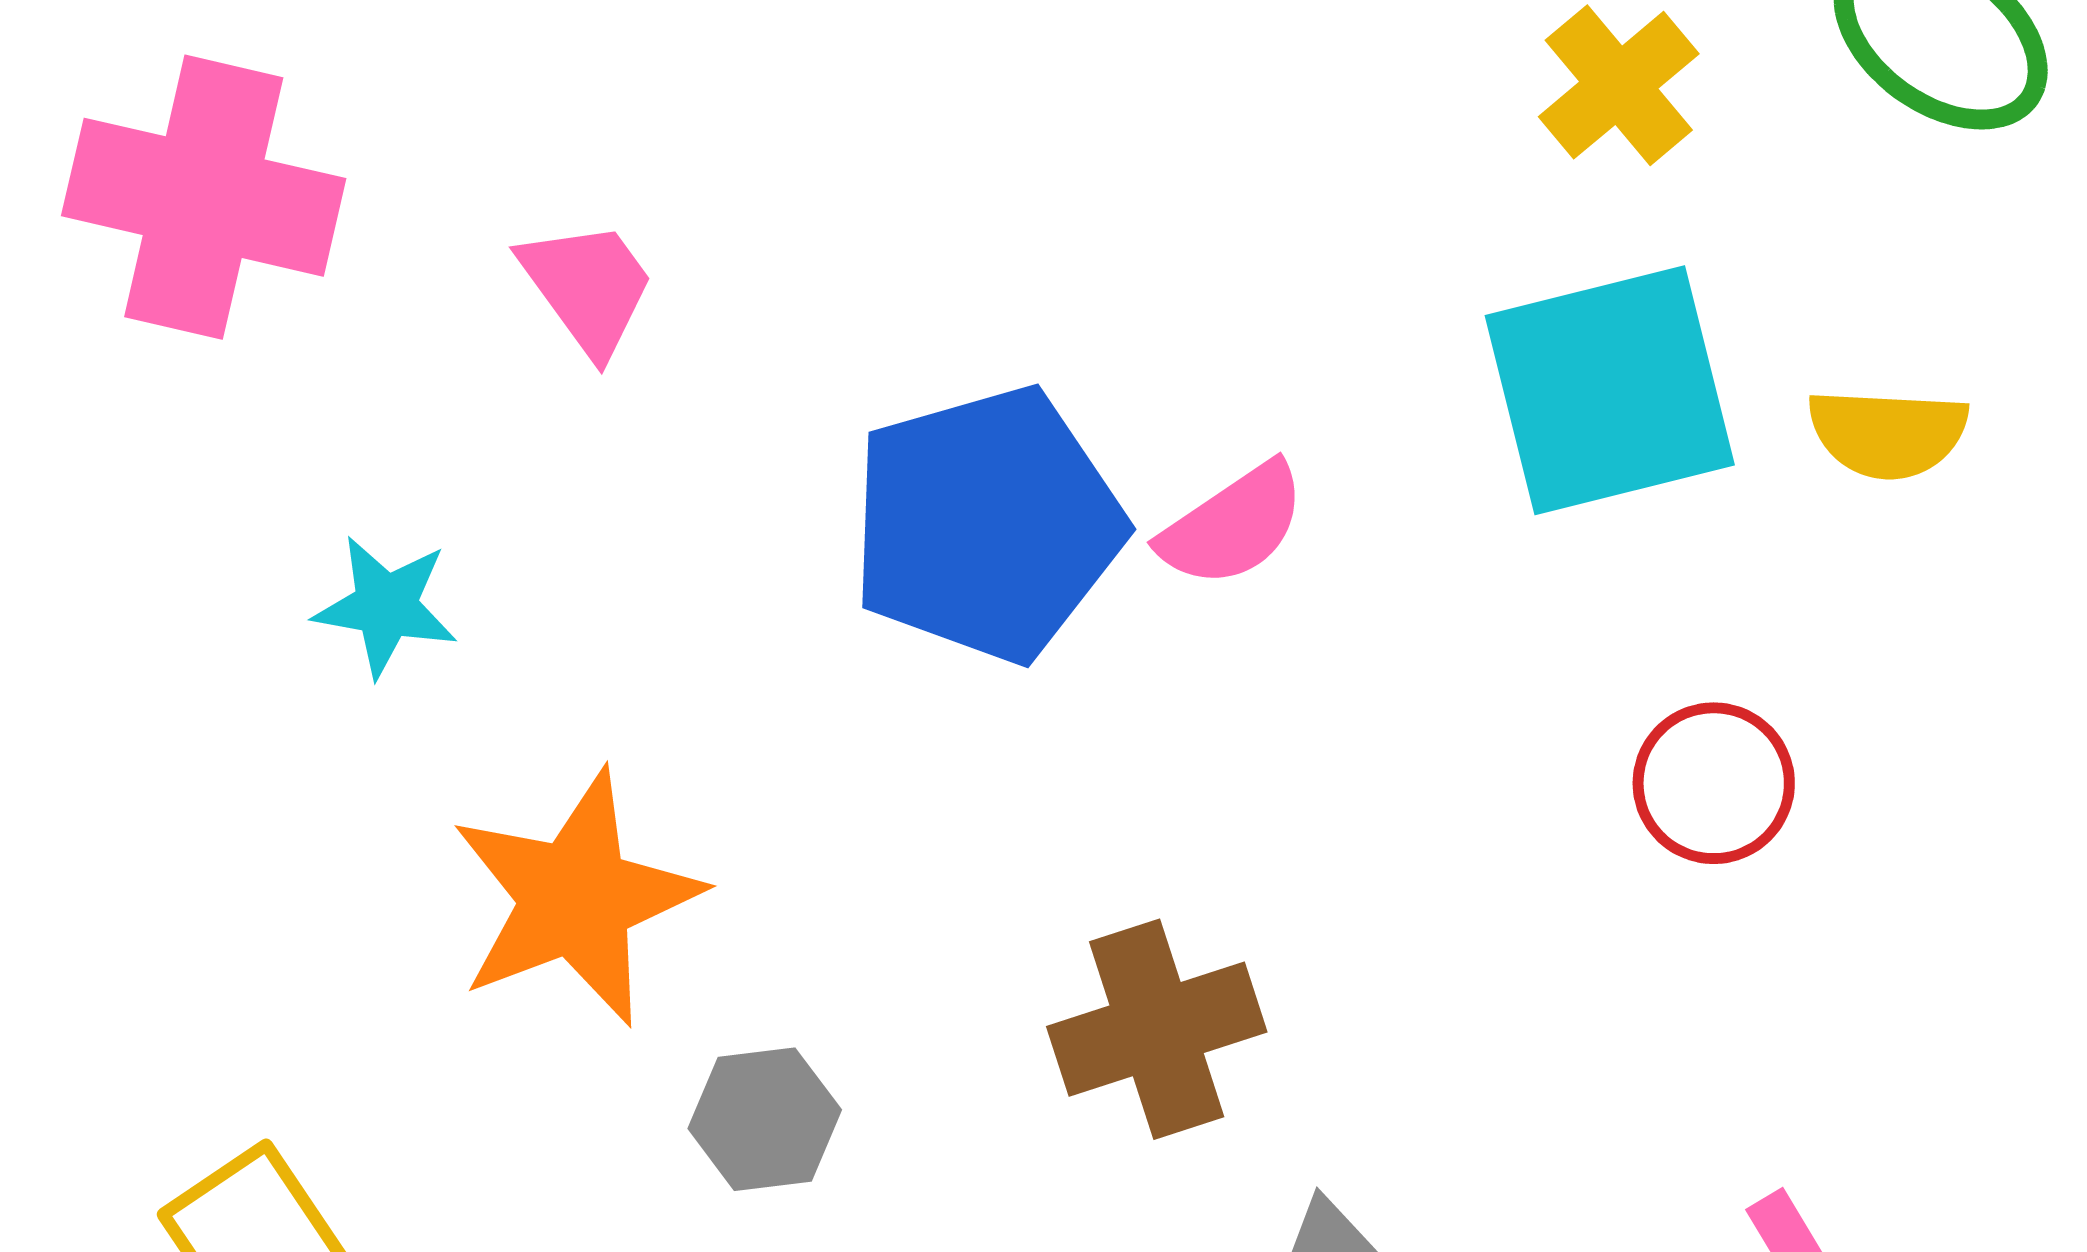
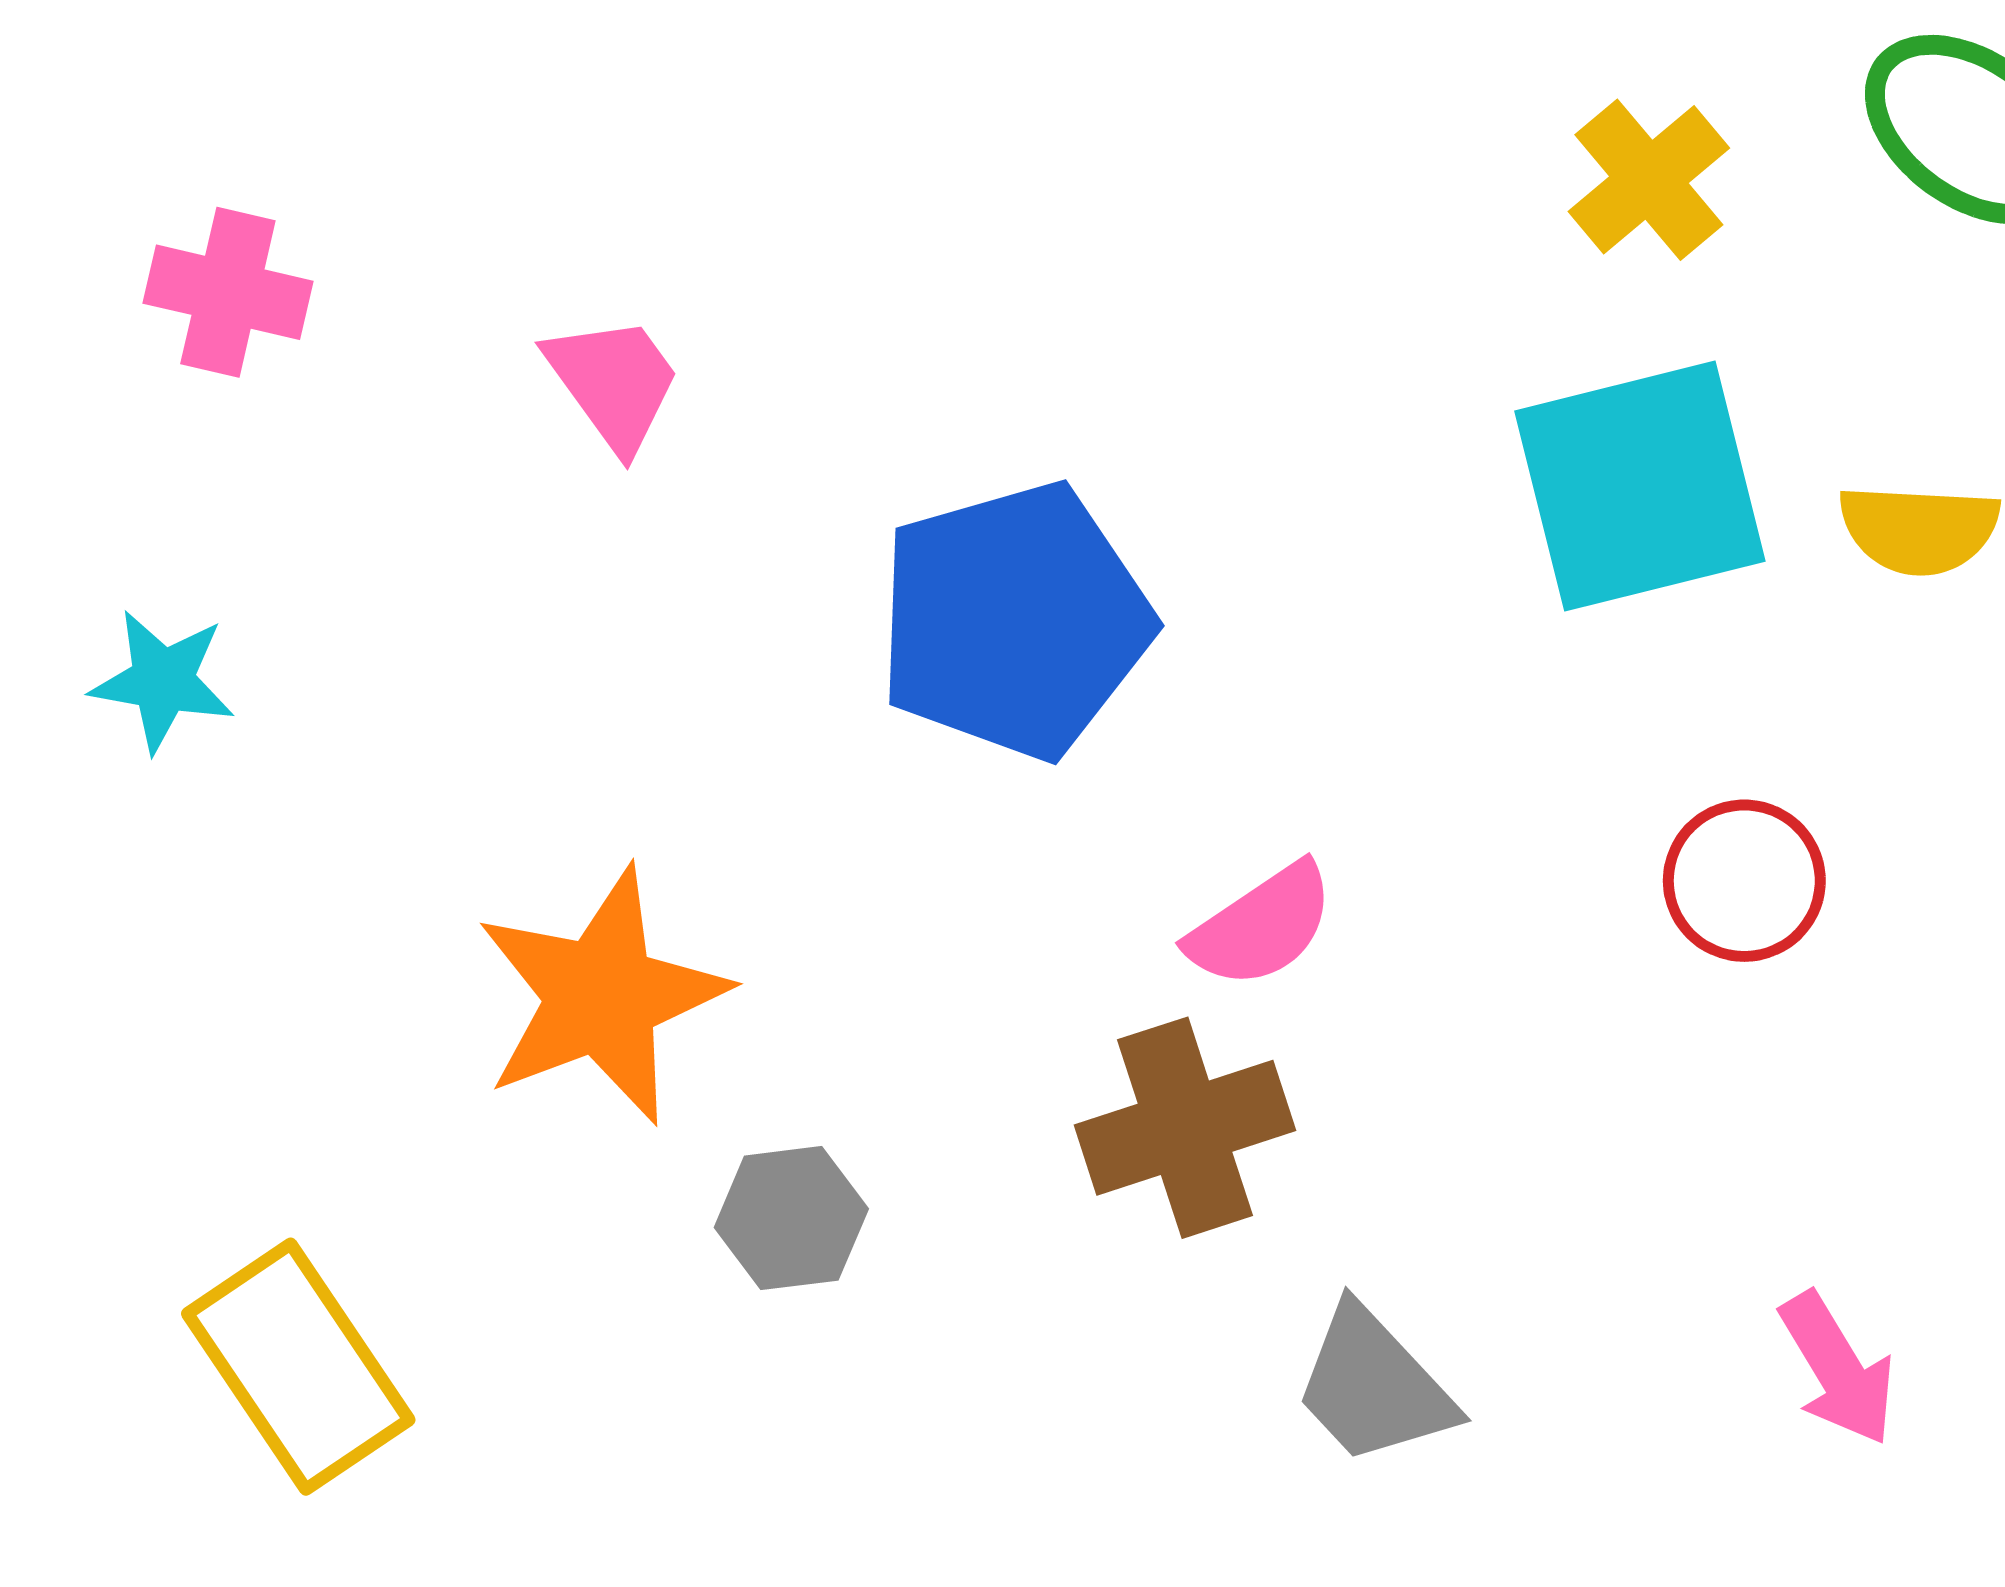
pink cross: (204, 197) -> (228, 292), size x0.6
pink semicircle: (1233, 525) -> (1261, 926), moved
cyan star: (386, 606) -> (163, 681), moved

